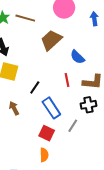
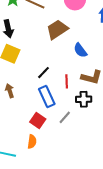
red line: (67, 80) -> (67, 81), moved
black line: (35, 87) -> (43, 73), moved

